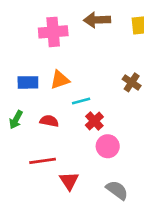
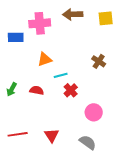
blue rectangle: (28, 82) -> (16, 37), moved
pink circle: (108, 146) -> (94, 112), moved
red line: (43, 161) -> (18, 134), moved

